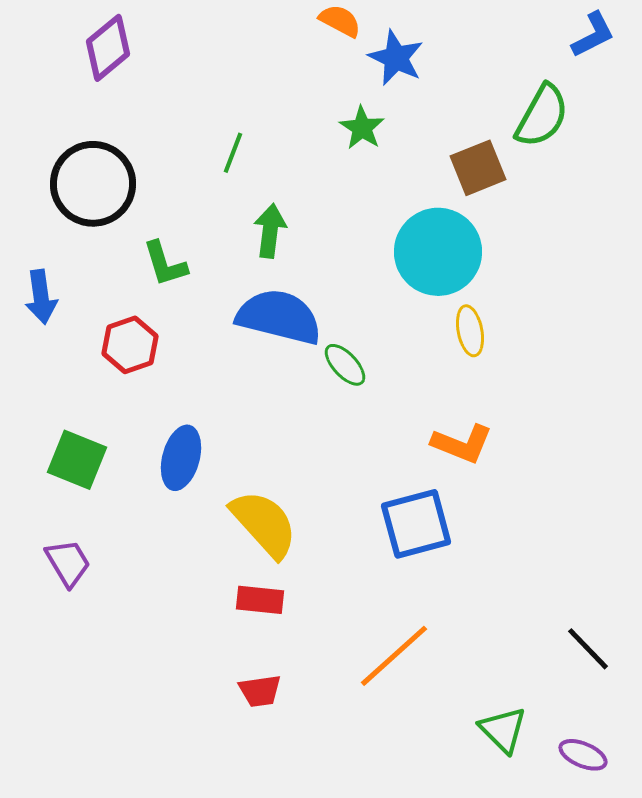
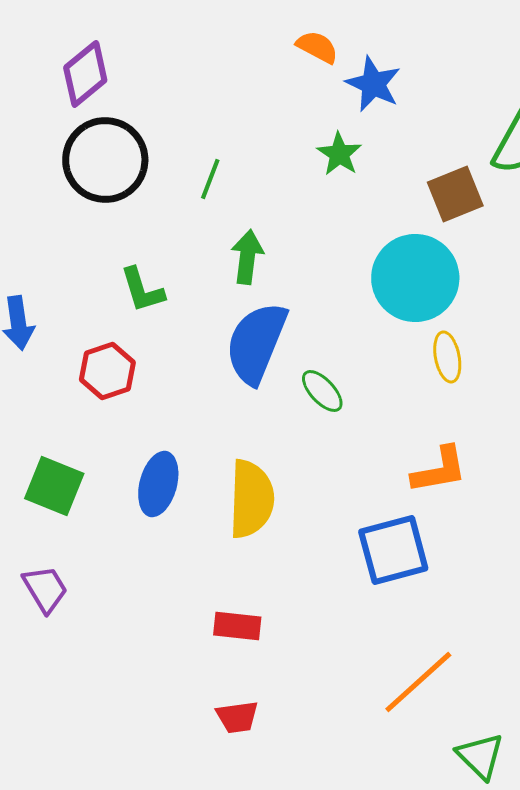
black circle: (93, 184) -> (105, 160), moved
blue semicircle: (279, 317) -> (256, 343), turned -82
orange L-shape: (462, 444) -> (439, 470), turned -32
yellow semicircle: (264, 524) -> (251, 499), moved, turned 44
orange line: (394, 656) -> (418, 682), moved

